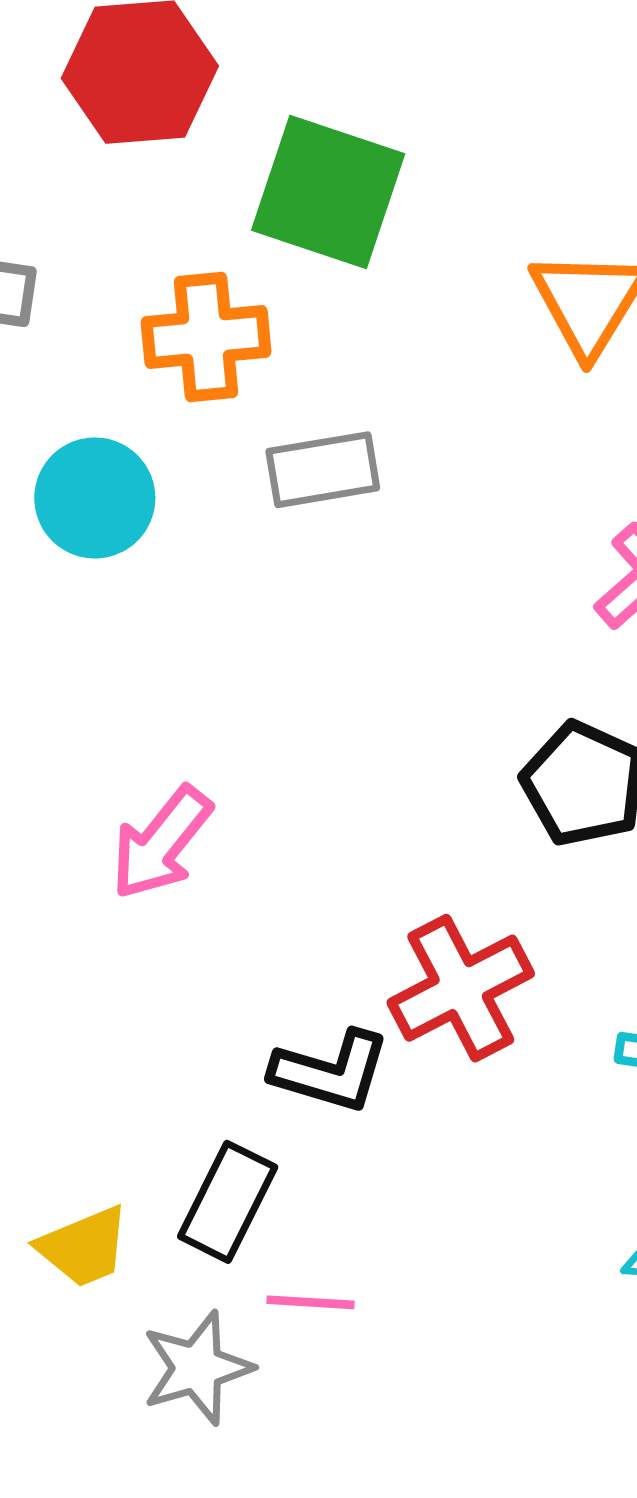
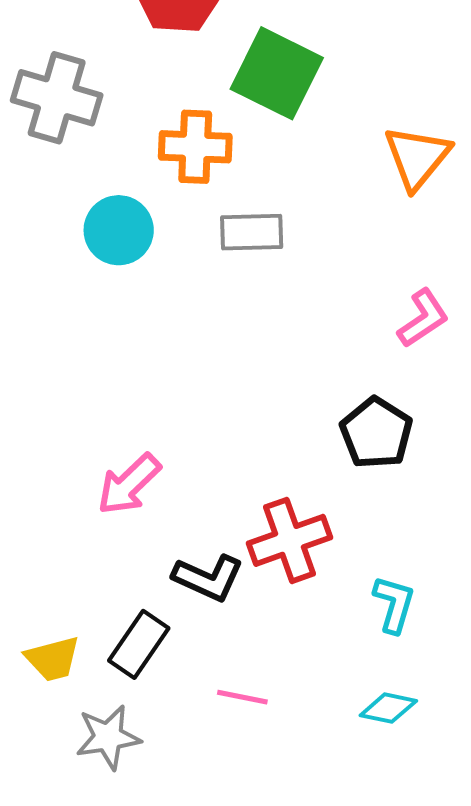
pink arrow: (161, 843) -> (129, 484), moved
pink line: (310, 1302) -> (242, 697), moved

